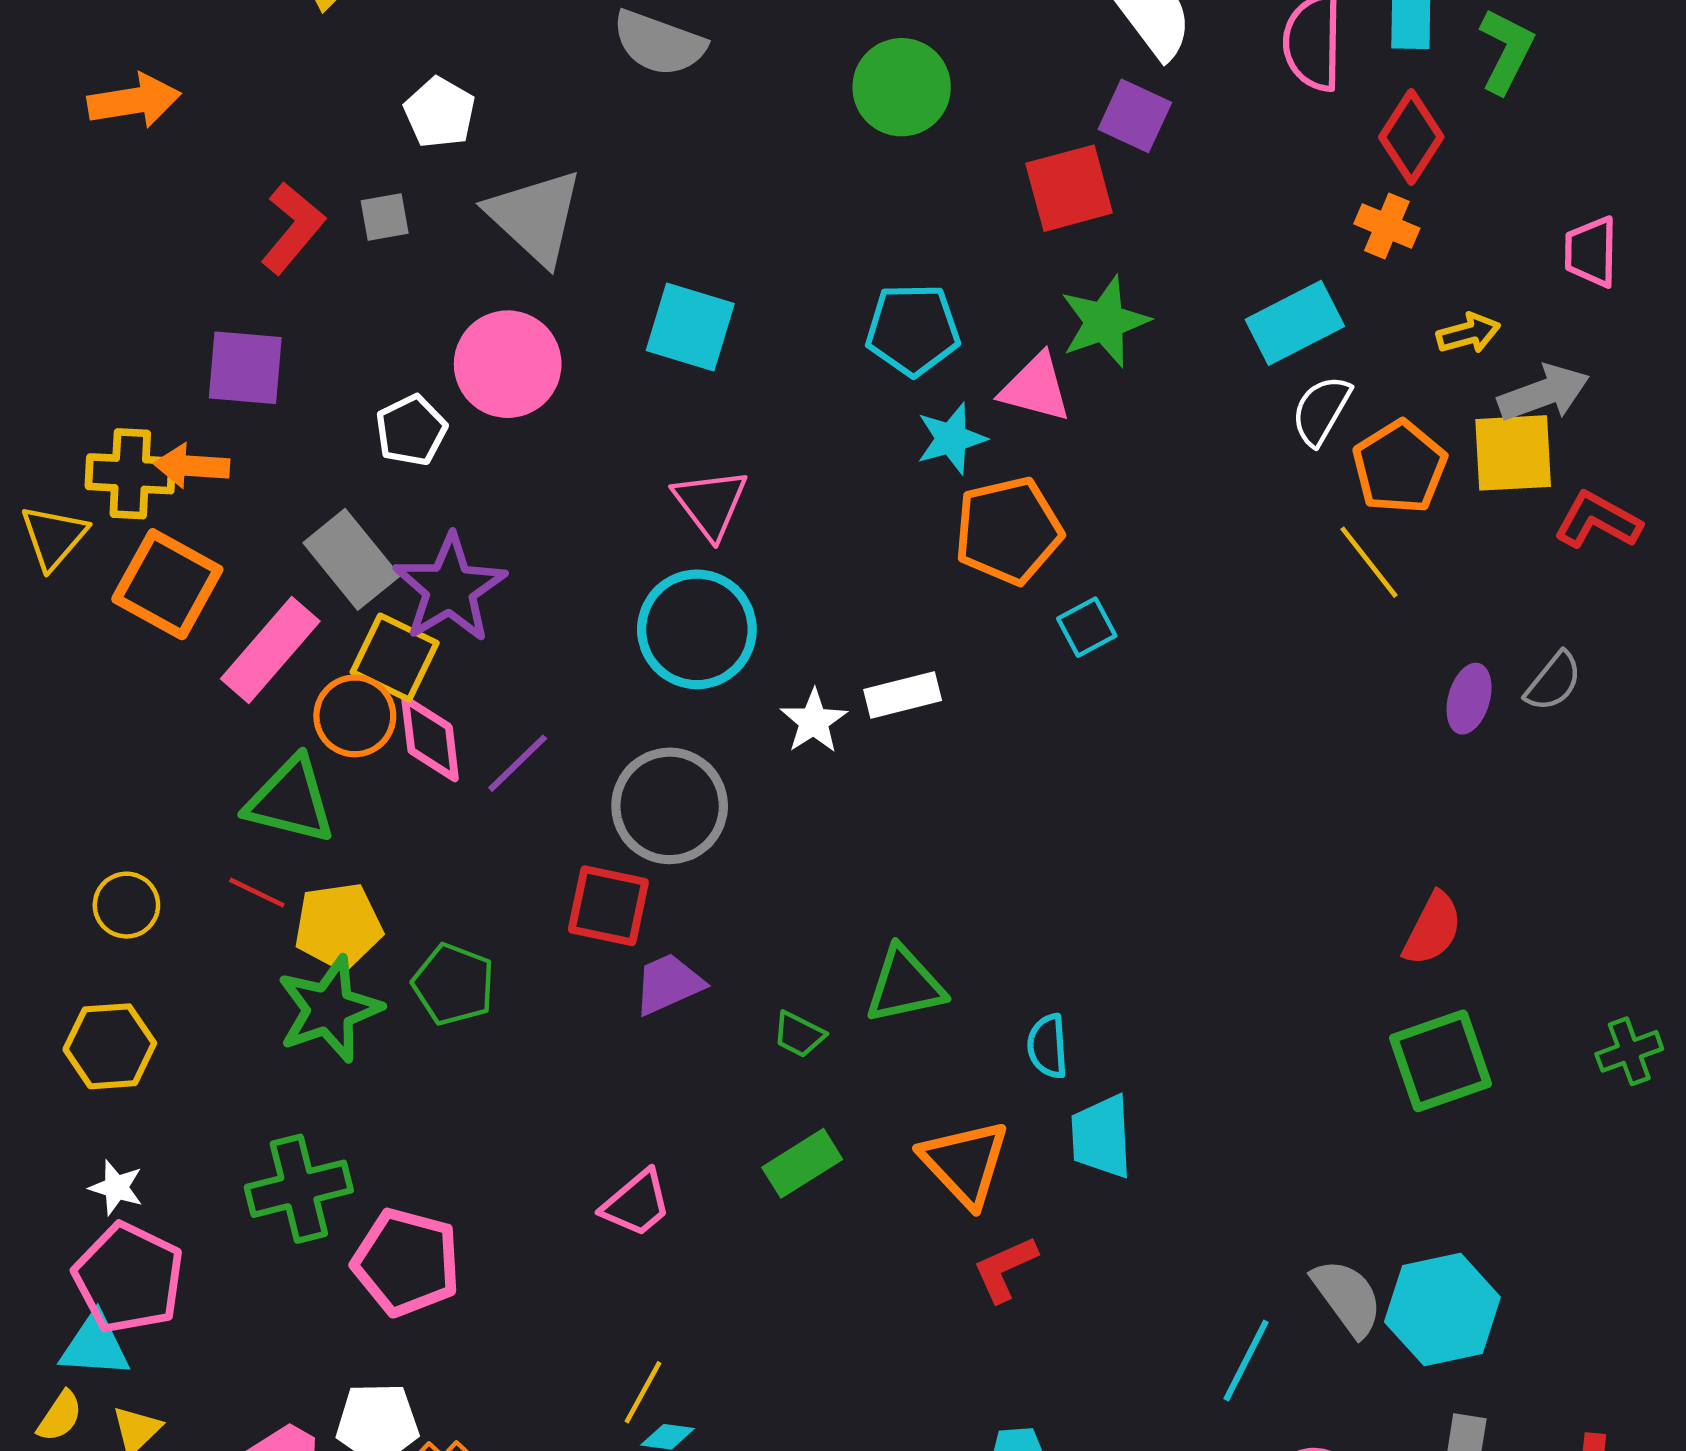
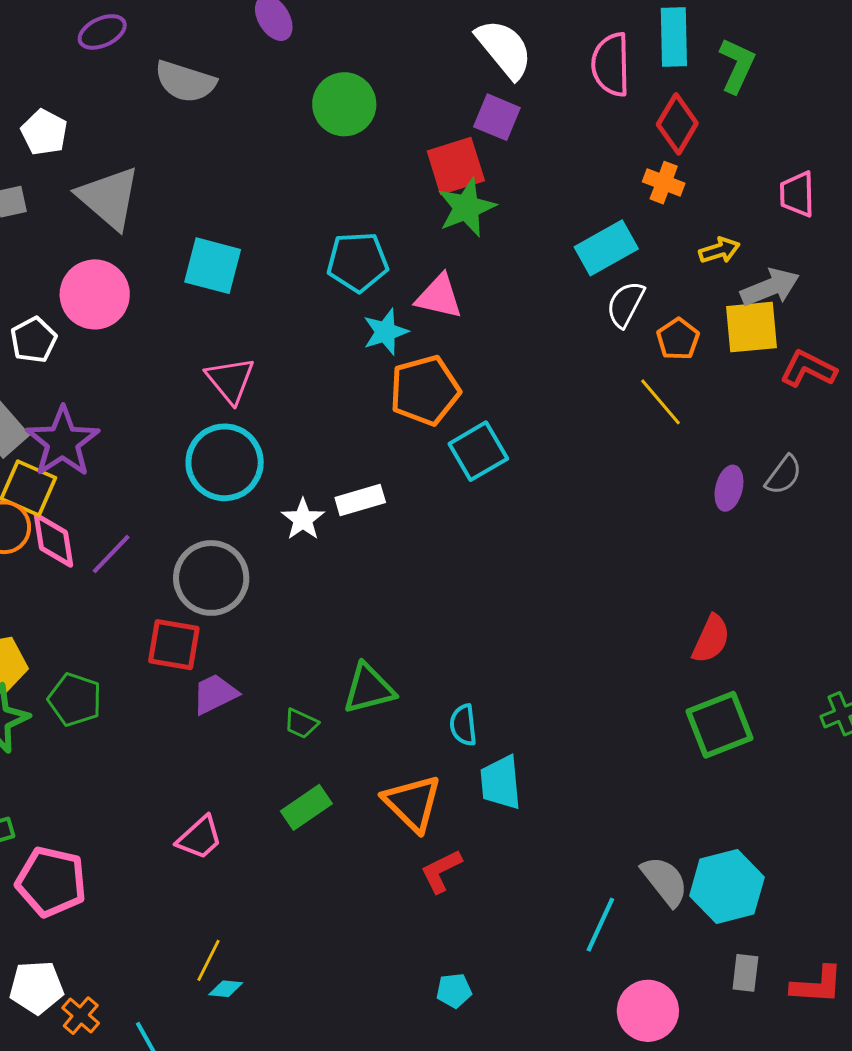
green star: (1105, 322) -> (467, 207), moved
orange pentagon: (1400, 467) -> (678, 339), size x0.7
cyan square: (1087, 627) -> (478, 451), size x1.5

